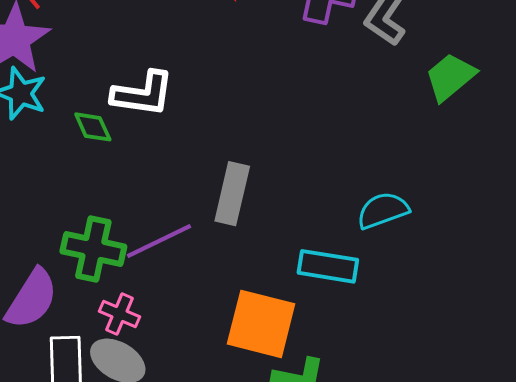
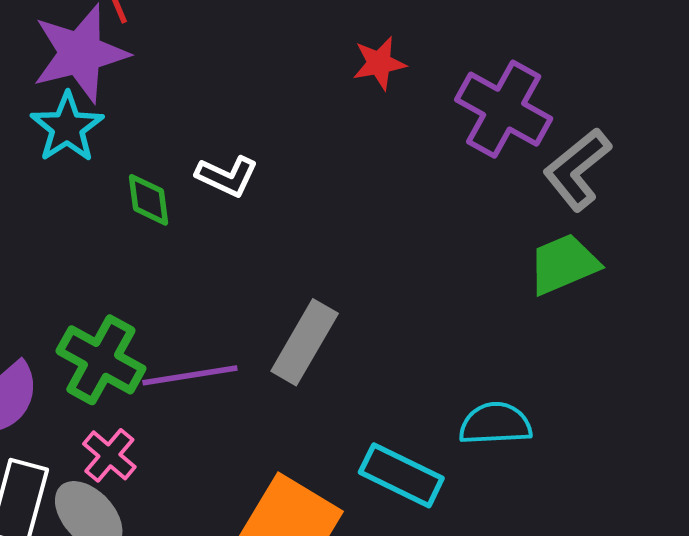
green trapezoid: (450, 77) -> (564, 264), moved
white L-shape: (143, 94) -> (227, 176), size x0.7

